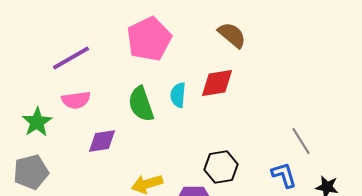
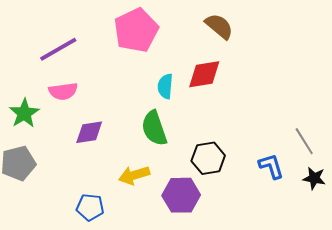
green semicircle: (141, 104) -> (154, 128), moved
gray line: (301, 141) -> (304, 141), moved

